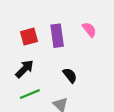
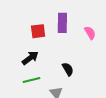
purple rectangle: (57, 36) -> (62, 23), moved

